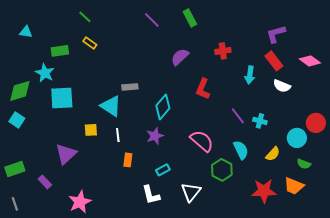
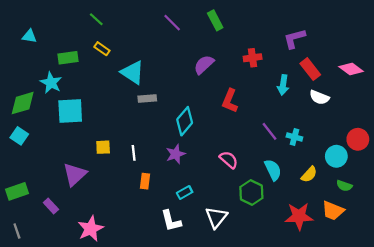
purple L-shape: (276, 34) -> (294, 39), moved
cyan triangle: (111, 106) -> (132, 72), moved
pink semicircle: (202, 141) -> (229, 160), size x0.7

